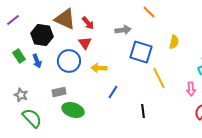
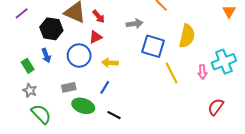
yellow semicircle: (174, 42) -> (187, 36), size x1.6
red triangle: (85, 43) -> (96, 37), turned 40
green rectangle: (19, 56) -> (28, 66), moved
pink arrow: (191, 89) -> (202, 72), moved
blue line: (113, 92) -> (105, 87), moved
black line: (143, 111) -> (114, 115), moved, turned -56

